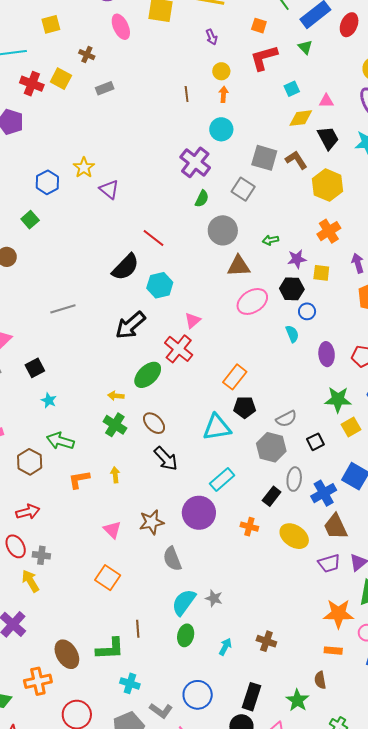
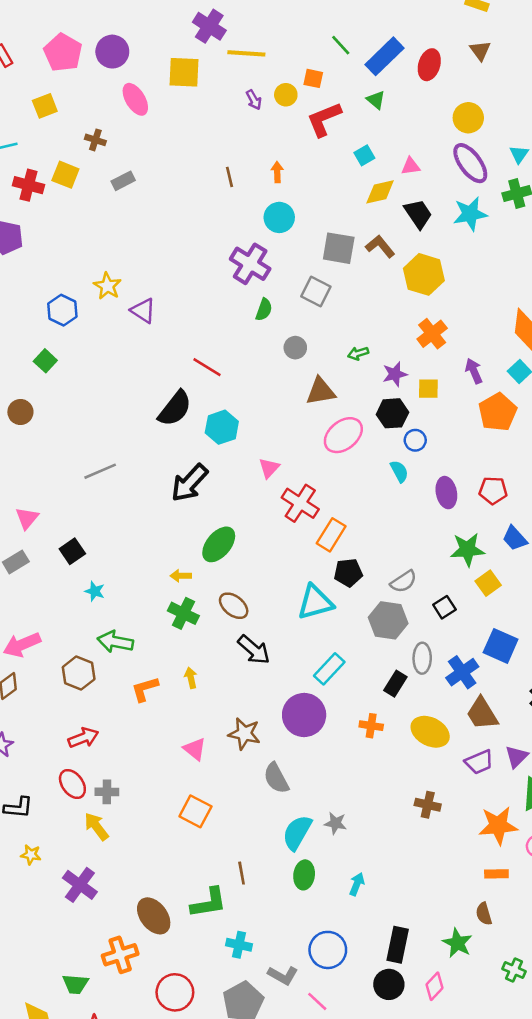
yellow circle: (221, 71) -> (286, 95), moved
gray circle: (223, 230) -> (295, 348), size x0.6
red cross: (179, 349) -> (300, 503), moved
brown star: (152, 522) -> (244, 734), turned 30
brown cross: (266, 641) -> (428, 805), moved

